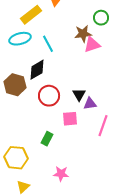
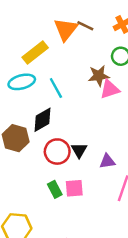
black triangle: (79, 95) -> (79, 150), moved
pink square: (70, 119) -> (74, 188), moved
green rectangle: (47, 139) -> (55, 189), moved, turned -56

